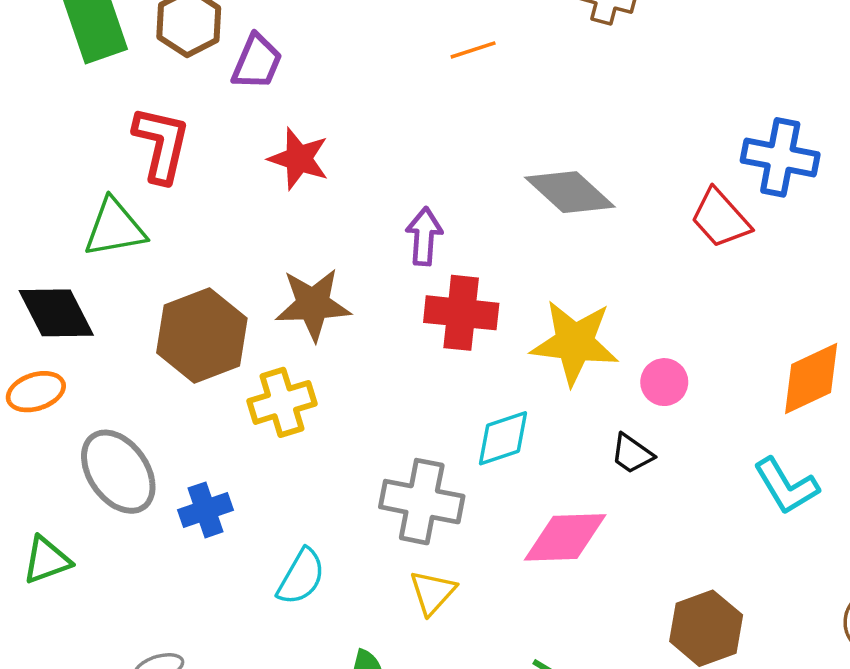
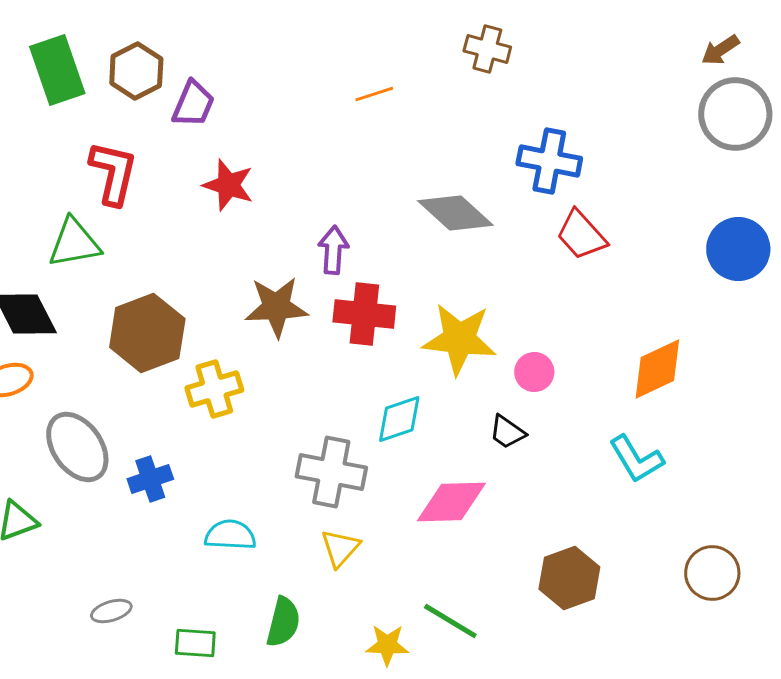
blue cross: (780, 157) -> (549, 161), moved
brown star: (313, 304) -> (276, 307), moved
cyan semicircle: (301, 577) -> (230, 535), turned -117

